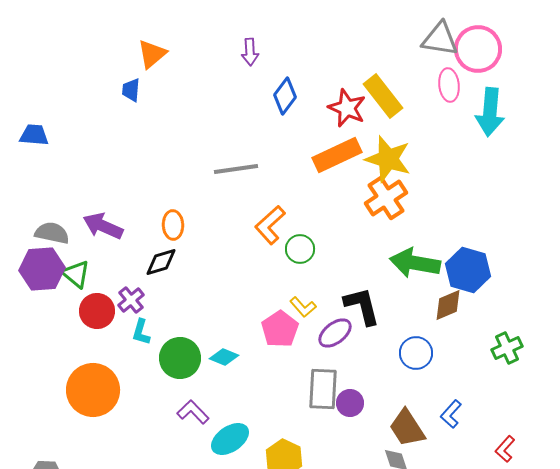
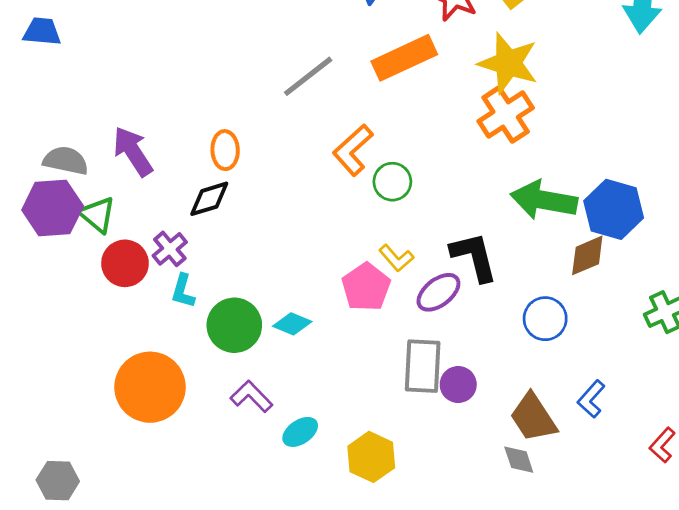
orange rectangle: (337, 155) -> (404, 58), moved
gray line: (236, 169) -> (308, 76), turned -30
purple arrow: (103, 226) -> (133, 151), turned 33
orange circle: (93, 390) -> (150, 387), moved
cyan ellipse: (230, 439) -> (300, 432), size x0.7

